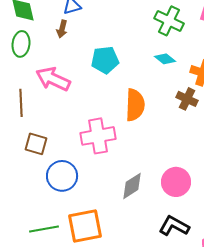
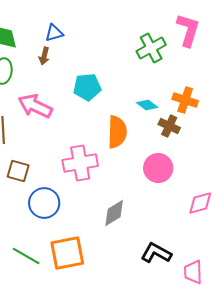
green cross: (169, 21) -> (151, 48), turned 36
cyan diamond: (165, 59) -> (147, 105), moved
pink circle: (176, 182) -> (158, 168), moved
green line: (44, 229) -> (26, 256), turned 40

